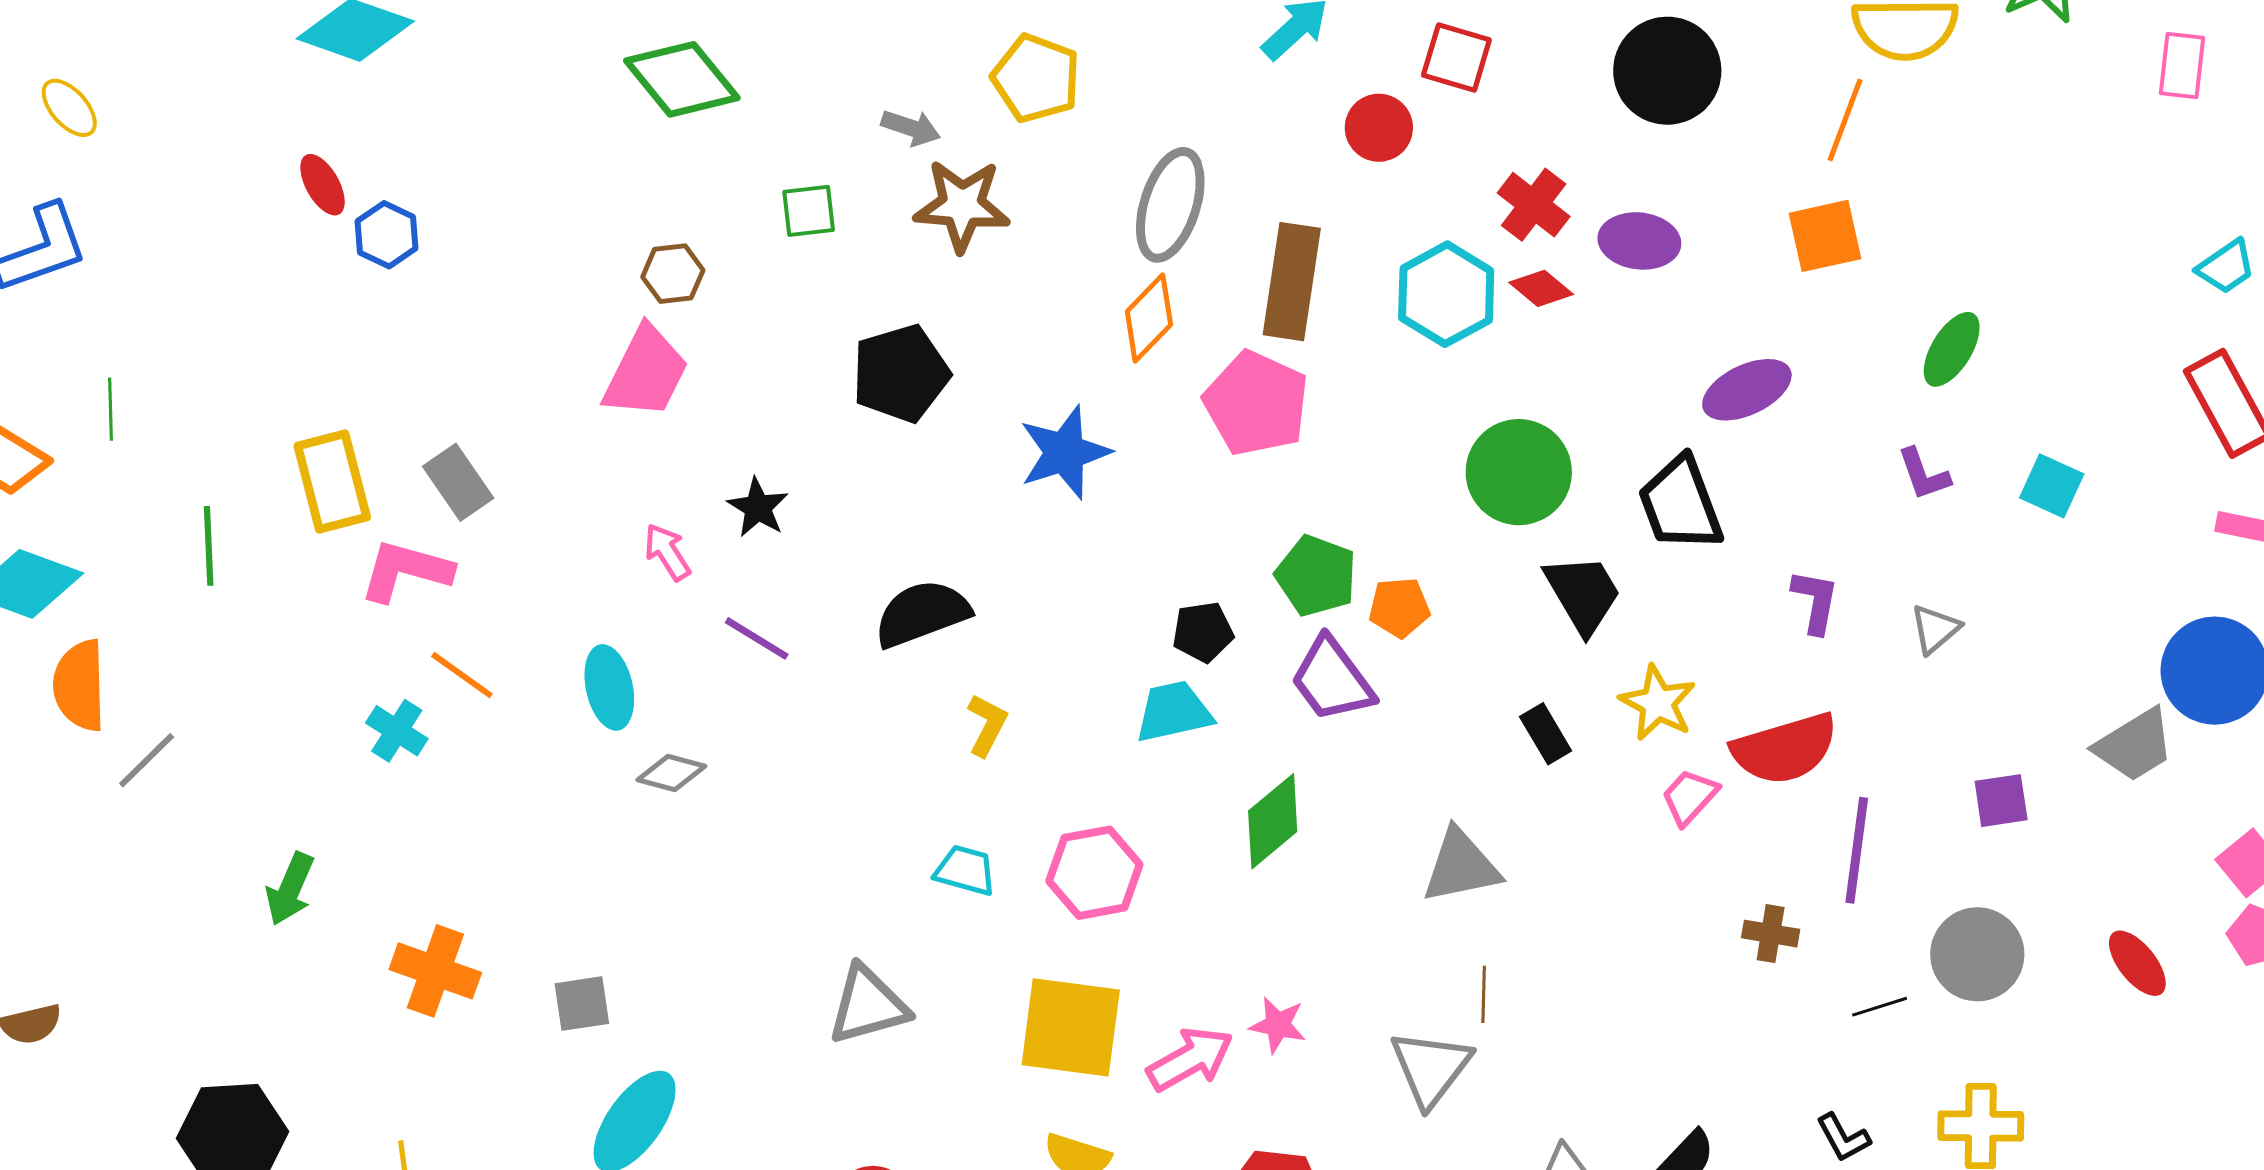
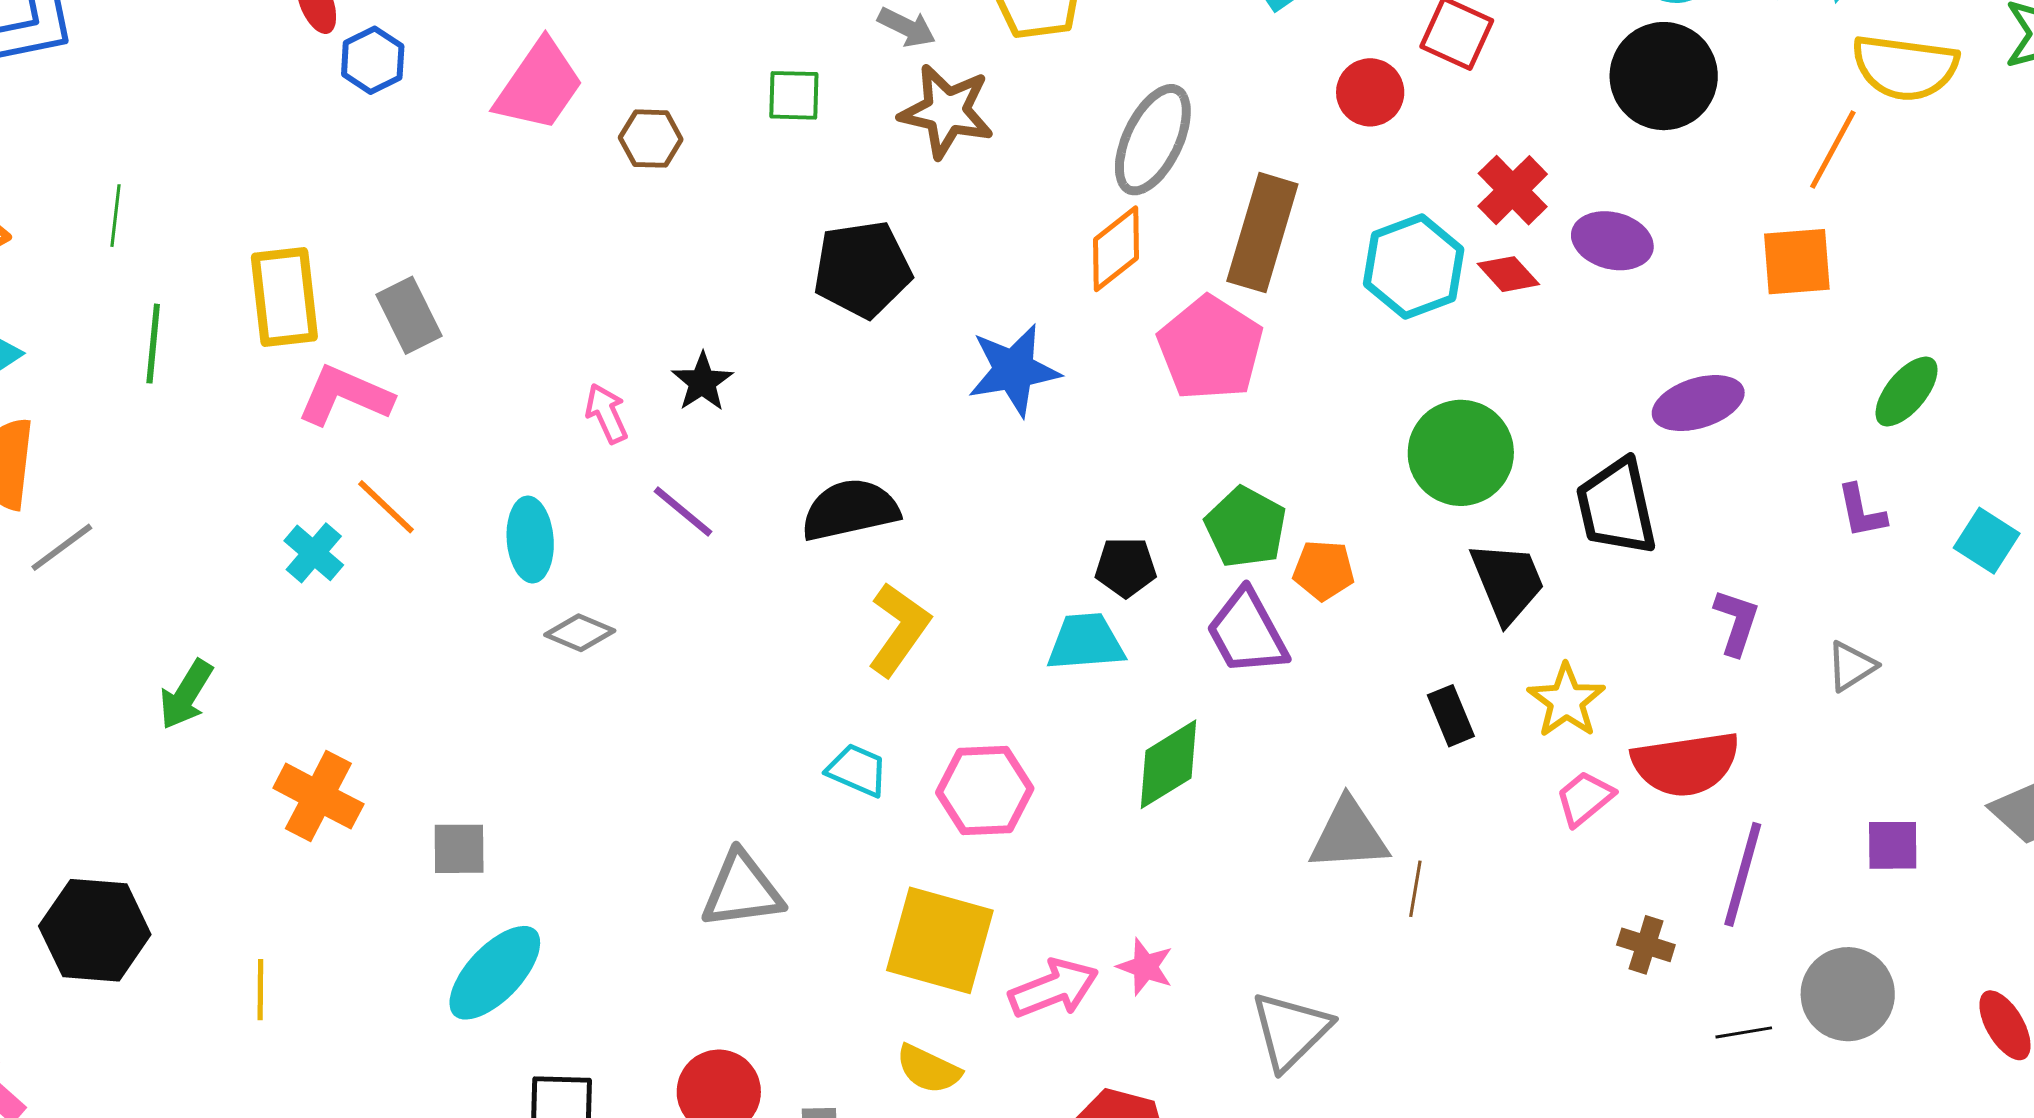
pink trapezoid: (646, 372) -> (539, 86), moved
green line: (111, 409) -> (116, 216), moved
yellow L-shape: (987, 725) -> (899, 629), size x1.5
brown line: (1484, 994) -> (1415, 889), moved

